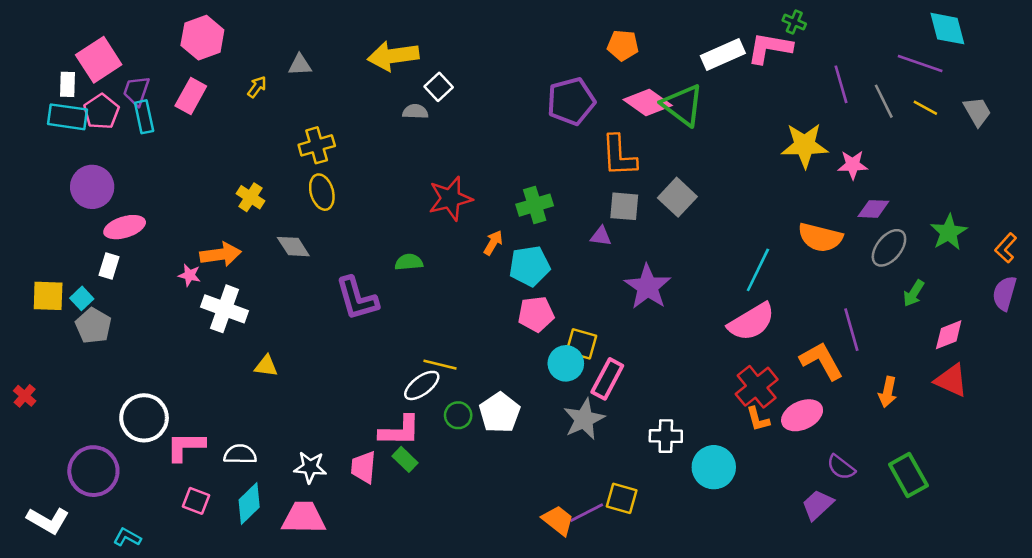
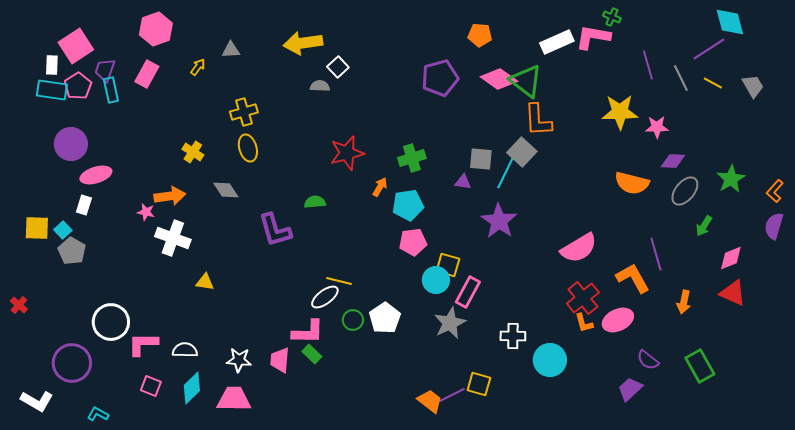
purple line: (920, 64) -> (709, 49), turned -52
orange L-shape: (619, 156) -> (538, 120), moved
cyan line: (758, 270) -> (506, 172), moved

